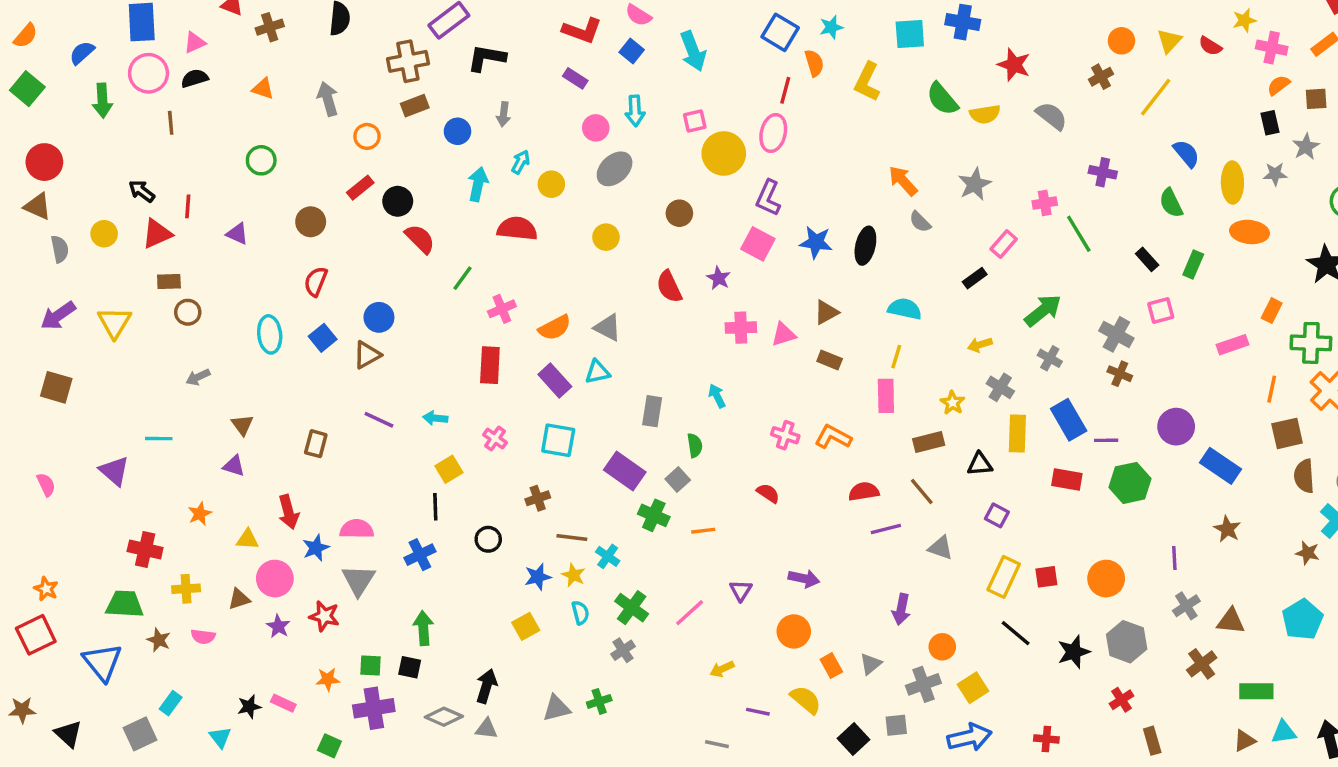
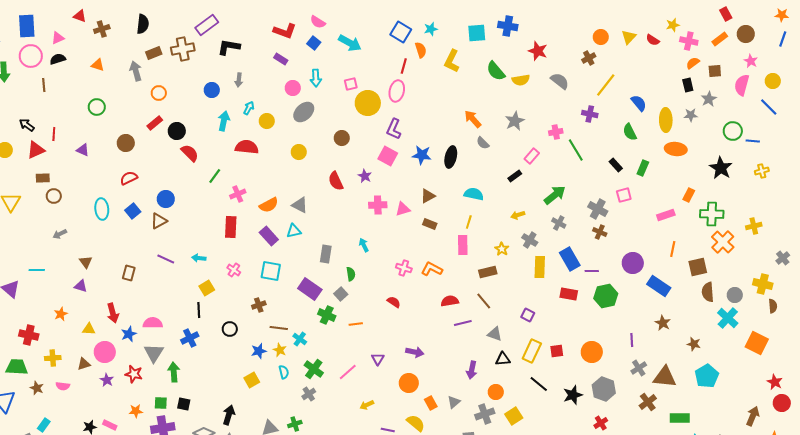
cyan arrow: (693, 51) -> (350, 43), turned -40
yellow line: (1156, 97) -> (606, 85), moved
brown rectangle: (415, 106) -> (154, 53), moved
red semicircle: (316, 282) -> (129, 178), turned 42
orange line: (1272, 389) -> (673, 249), moved
black triangle: (980, 464) -> (503, 359), moved
brown star: (1308, 553) -> (694, 344), moved
brown triangle: (1231, 621) -> (665, 377), size x1.4
green arrow: (423, 628) -> (174, 372), moved

